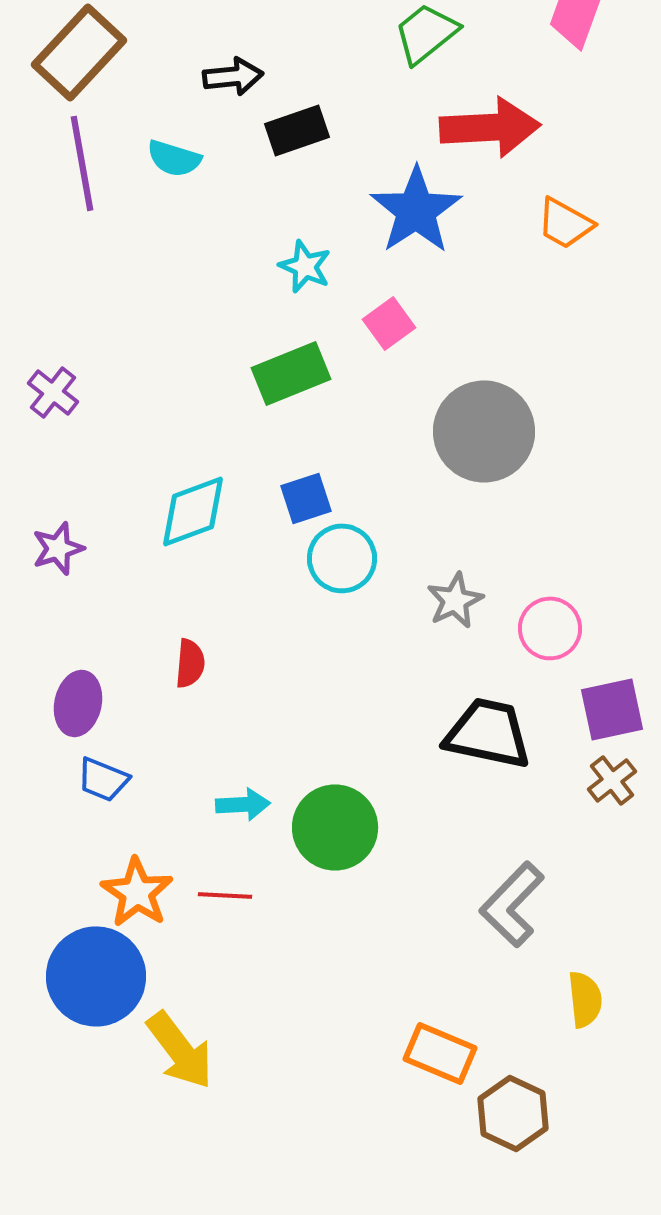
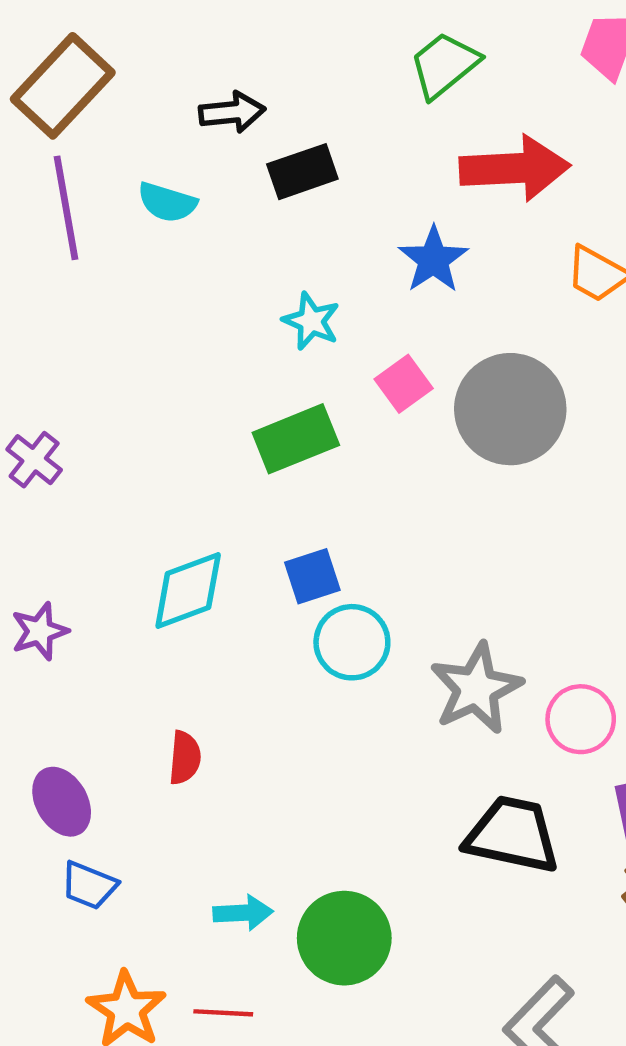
blue star: (416, 210) -> (433, 260), size x0.7
gray circle: (484, 431) -> (510, 409), moved
gray star: (455, 600) -> (476, 688), size x1.5
purple ellipse: (78, 703) -> (62, 802), turned -42

